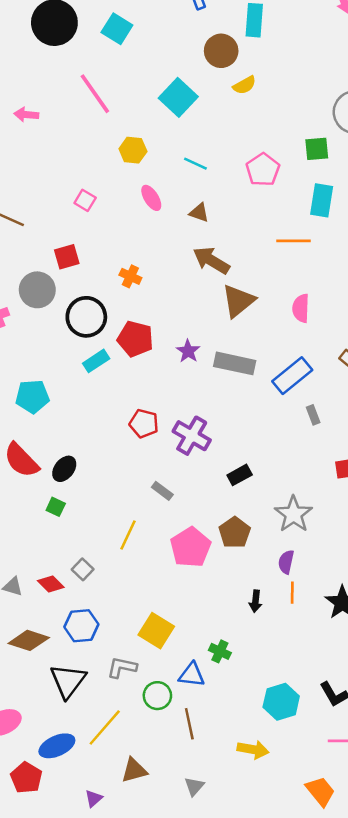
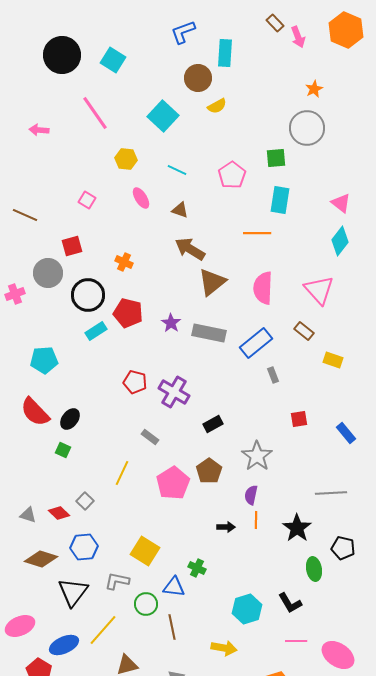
pink semicircle: (301, 308) -> (263, 288), size x1.4
black arrow: (255, 601) -> (226, 527), turned -96

